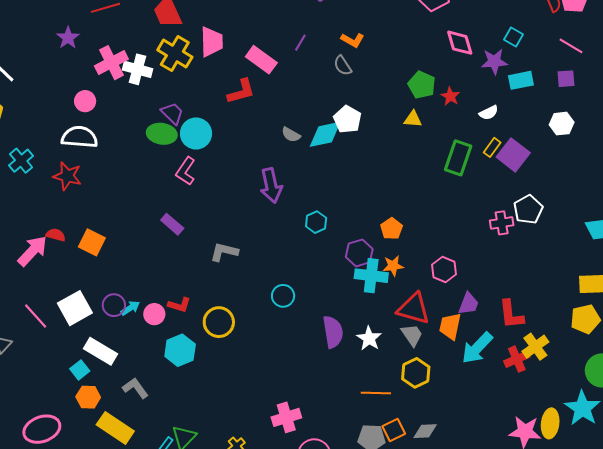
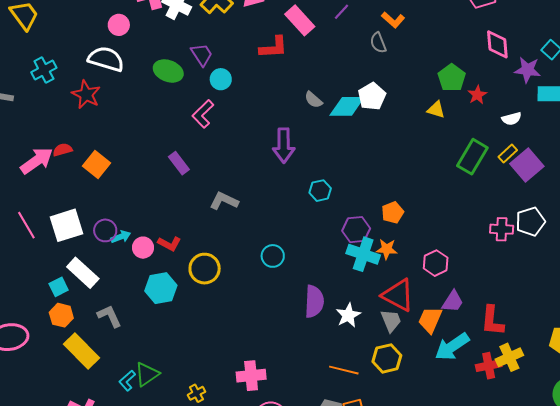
cyan circle: (196, 133) -> (221, 79), size x0.7
green ellipse: (162, 134) -> (168, 71), moved
red semicircle: (56, 235) -> (63, 150), turned -42

